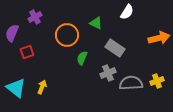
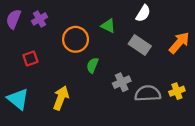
purple semicircle: (12, 33) -> (14, 19), moved
orange arrow: (159, 38) -> (179, 43), turned -35
gray rectangle: (115, 48) -> (140, 45), moved
yellow arrow: (42, 87) -> (61, 98), moved, size x1.5

